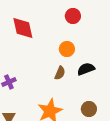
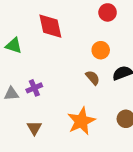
brown semicircle: (60, 73) -> (93, 78), turned -64

